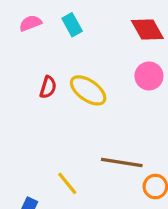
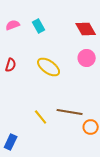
red semicircle: (48, 87) -> (11, 65), moved
yellow line: (67, 183) -> (41, 117), moved

